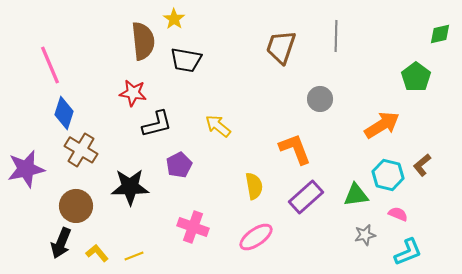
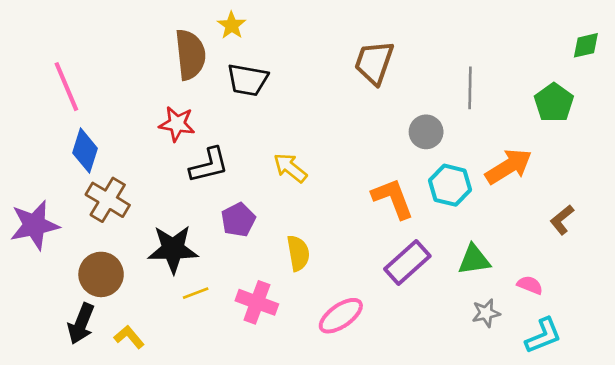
gray line: (336, 36) -> (470, 88), moved
cyan hexagon: (388, 175) -> (450, 185), moved
yellow semicircle: (254, 186) -> (298, 253), moved
yellow line: (134, 256) -> (196, 293), moved

